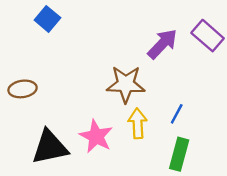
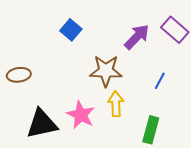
blue square: (47, 19) -> (71, 30), moved
blue line: (177, 114) -> (160, 81), moved

